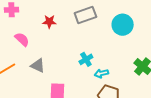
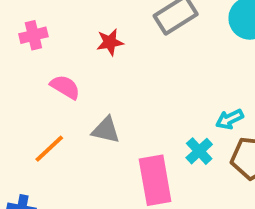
cyan cross: (86, 59) -> (199, 151), moved

